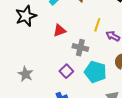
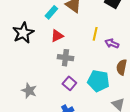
red triangle: (60, 30) -> (57, 36), moved
gray cross: (80, 48) -> (65, 58), moved

